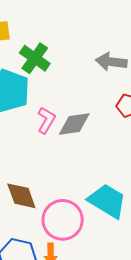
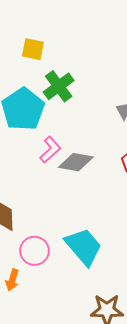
pink circle: (63, 220) -> (35, 251), size x0.7

